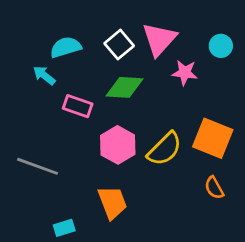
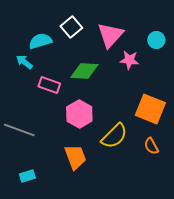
white square: (119, 45) -> (71, 27), moved
yellow semicircle: (165, 149) -> (114, 136), moved
cyan rectangle: (64, 228) -> (27, 176), moved

